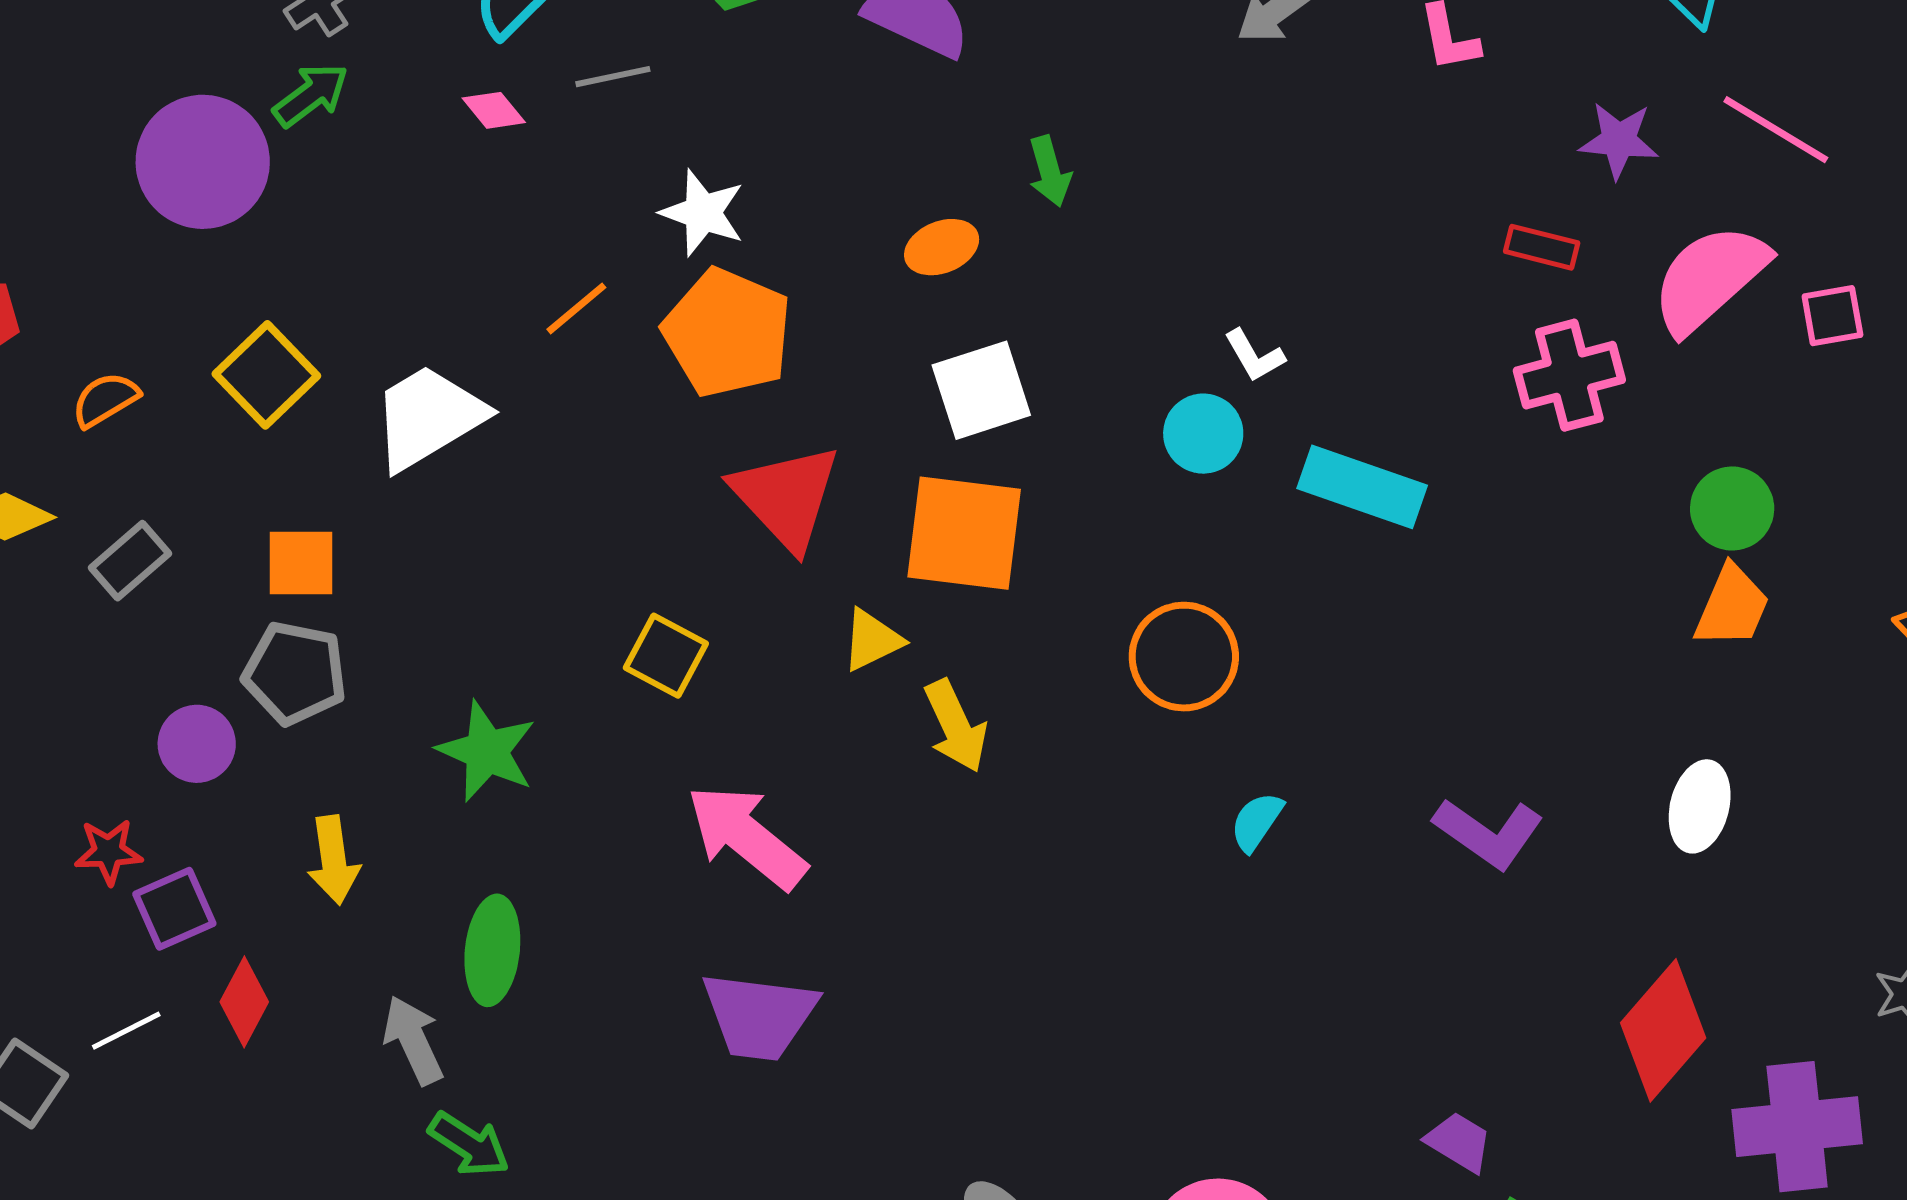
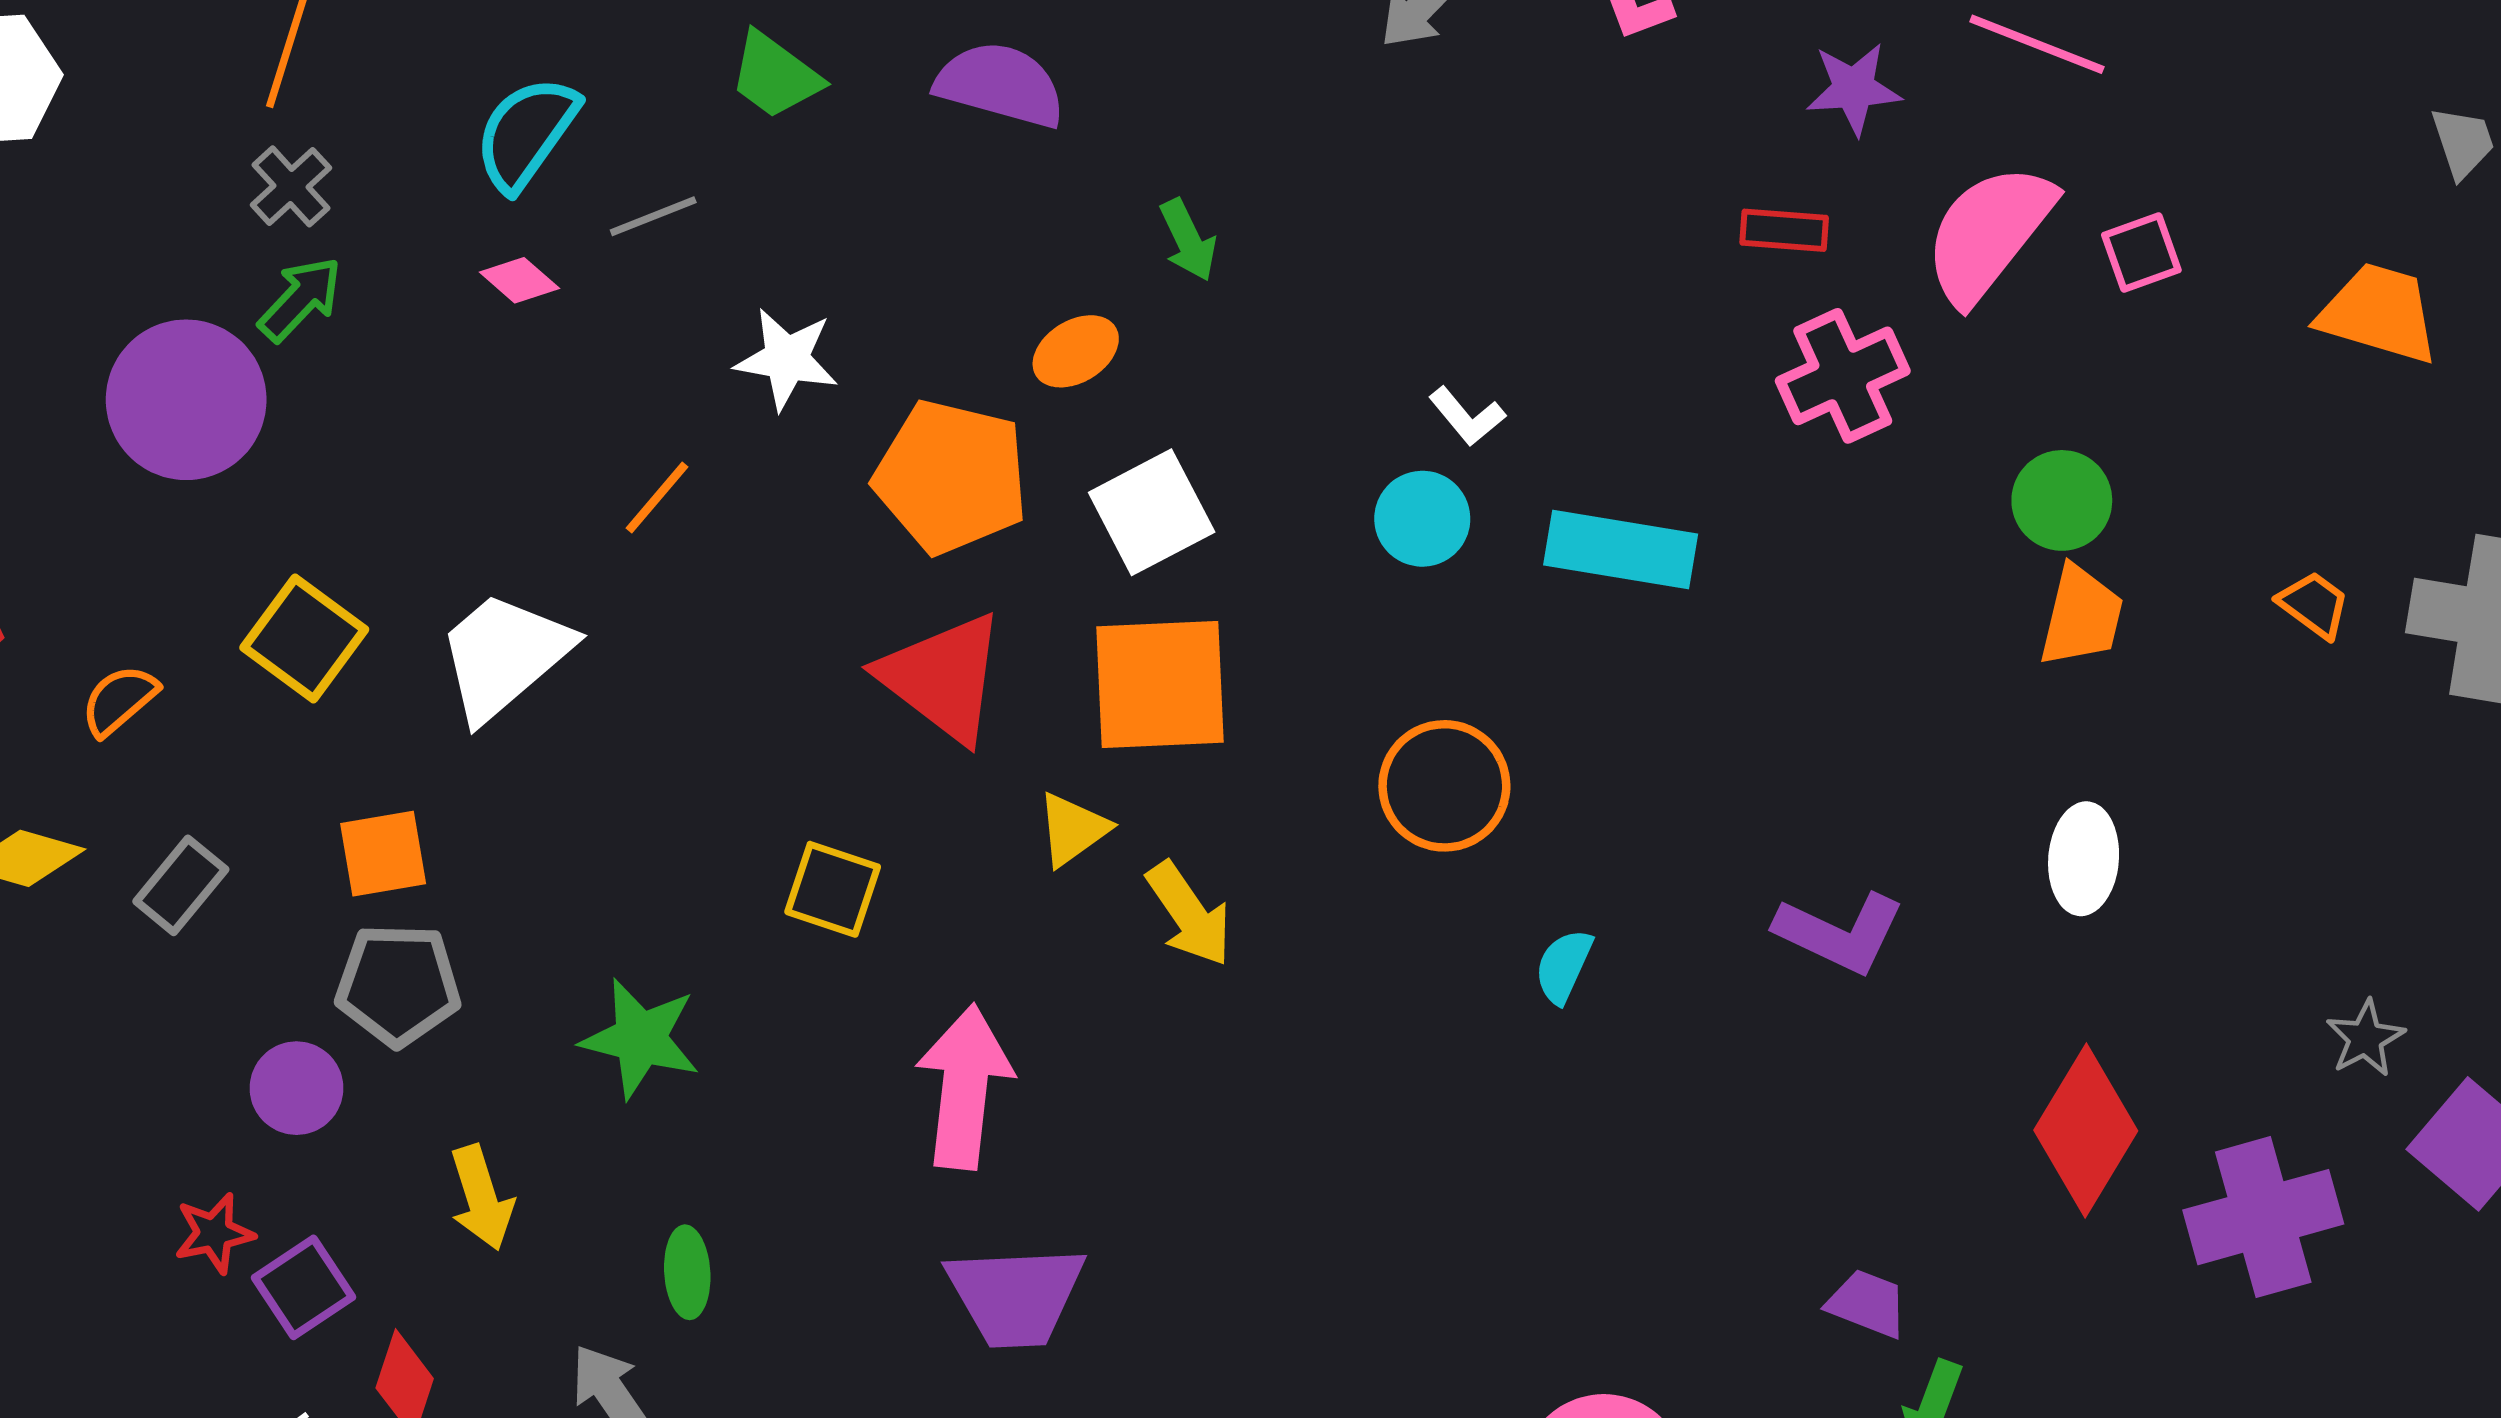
orange pentagon: (727, 333) -> (951, 477), moved
pink arrow: (747, 837) -> (964, 1087), turned 67
green ellipse: (492, 950) -> (687, 1272), size x0.7

